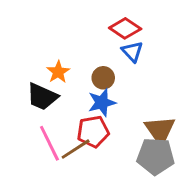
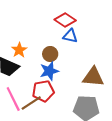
blue triangle: (132, 52) -> (70, 36), turned -35
brown triangle: (160, 130) -> (93, 77), moved, turned -50

